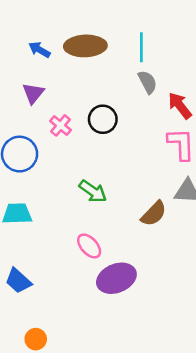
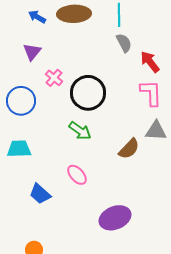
black circle: (103, 119) -> (88, 93), moved, size x1.5
purple ellipse: (116, 278) -> (115, 218), moved
blue trapezoid: (18, 281) -> (40, 194), moved

